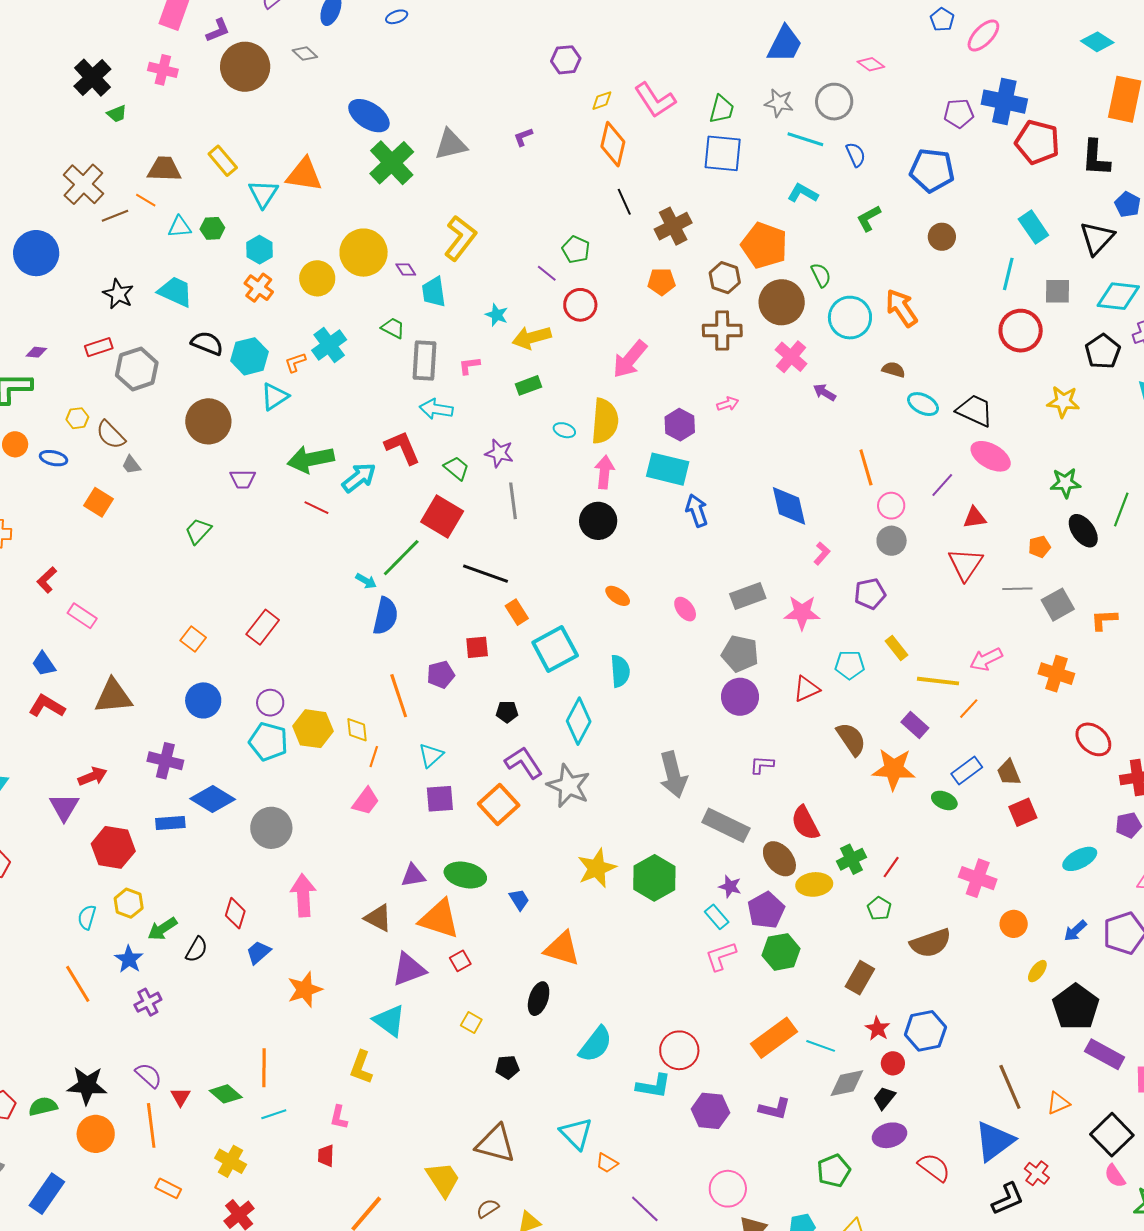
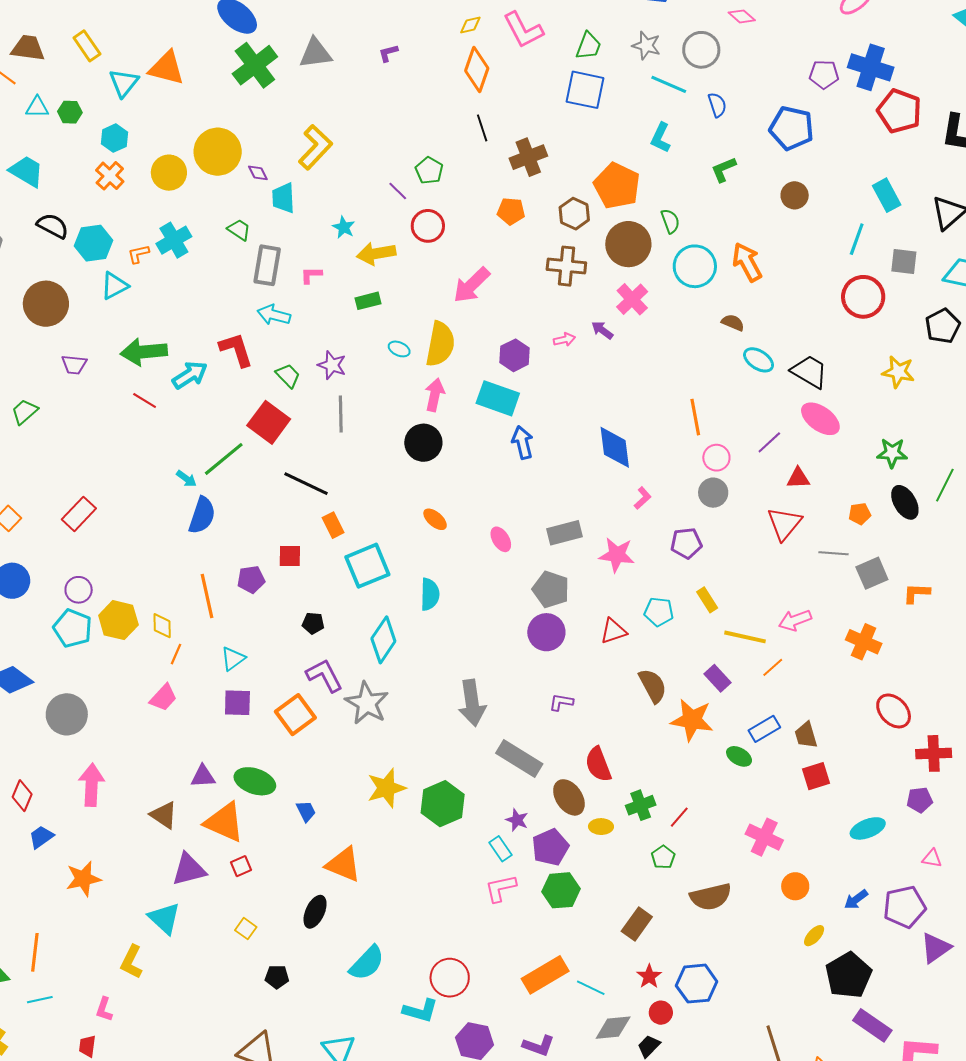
cyan L-shape: (803, 193) -> (661, 138), turned -100
purple arrow: (824, 392) -> (602, 330), moved
yellow ellipse: (814, 884) -> (601, 827), size x0.7

